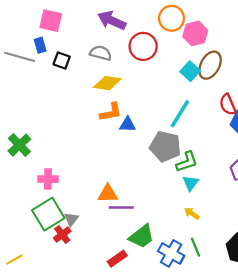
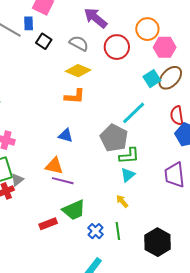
blue triangle: (127, 124) -> (66, 135), moved
blue cross: (171, 253) -> (96, 231), size x0.7

